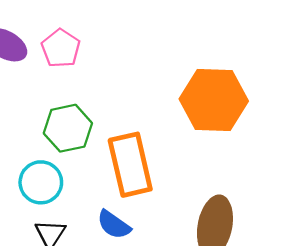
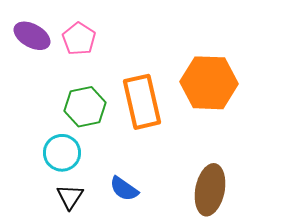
orange rectangle: (130, 165) -> (142, 102), moved

